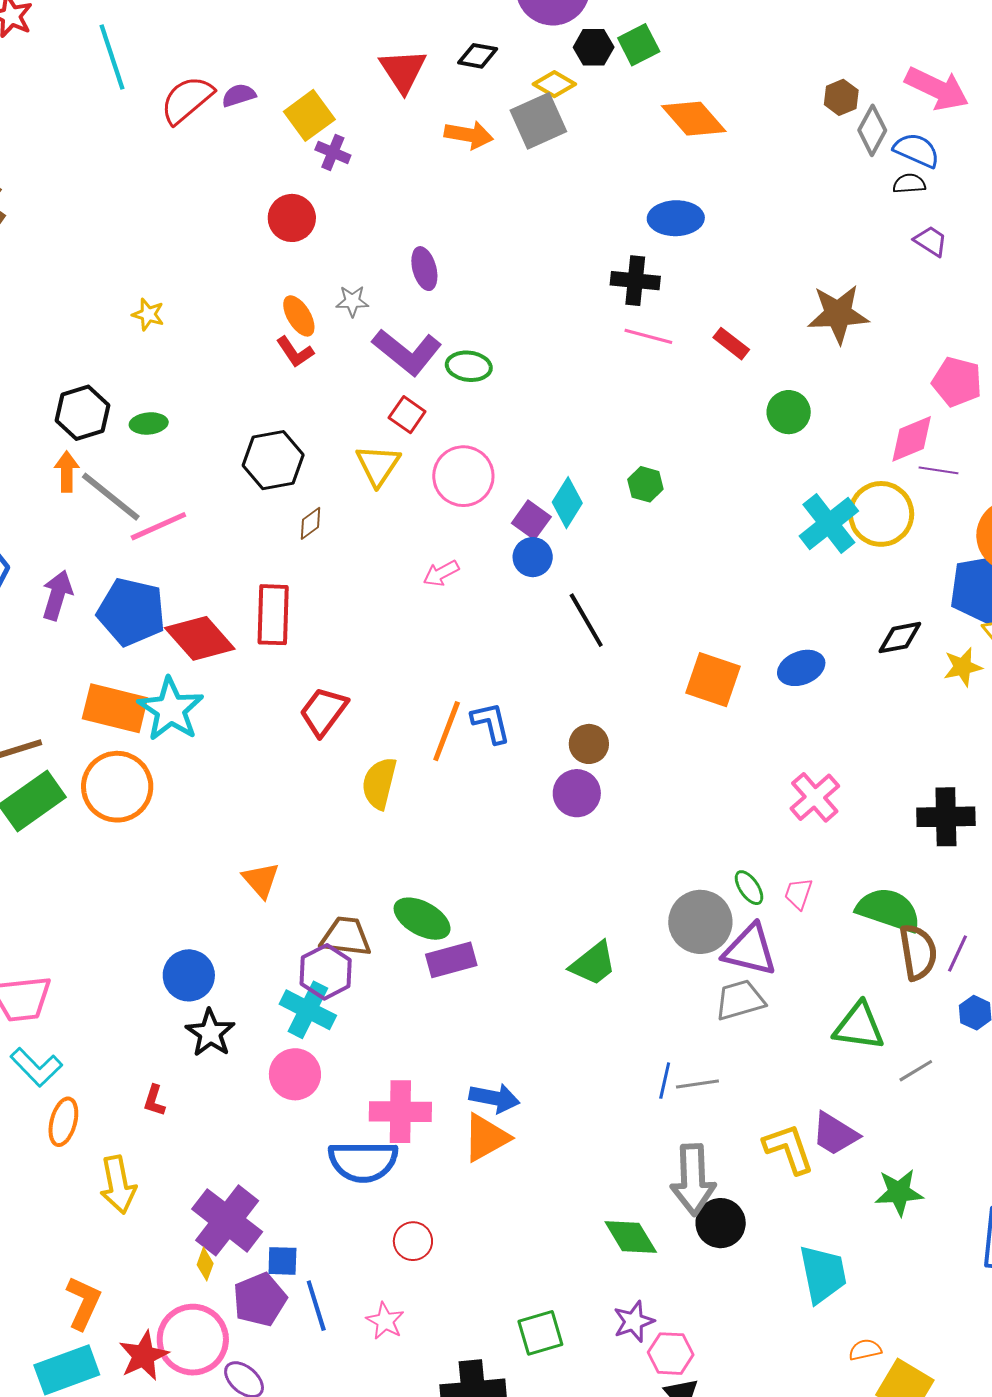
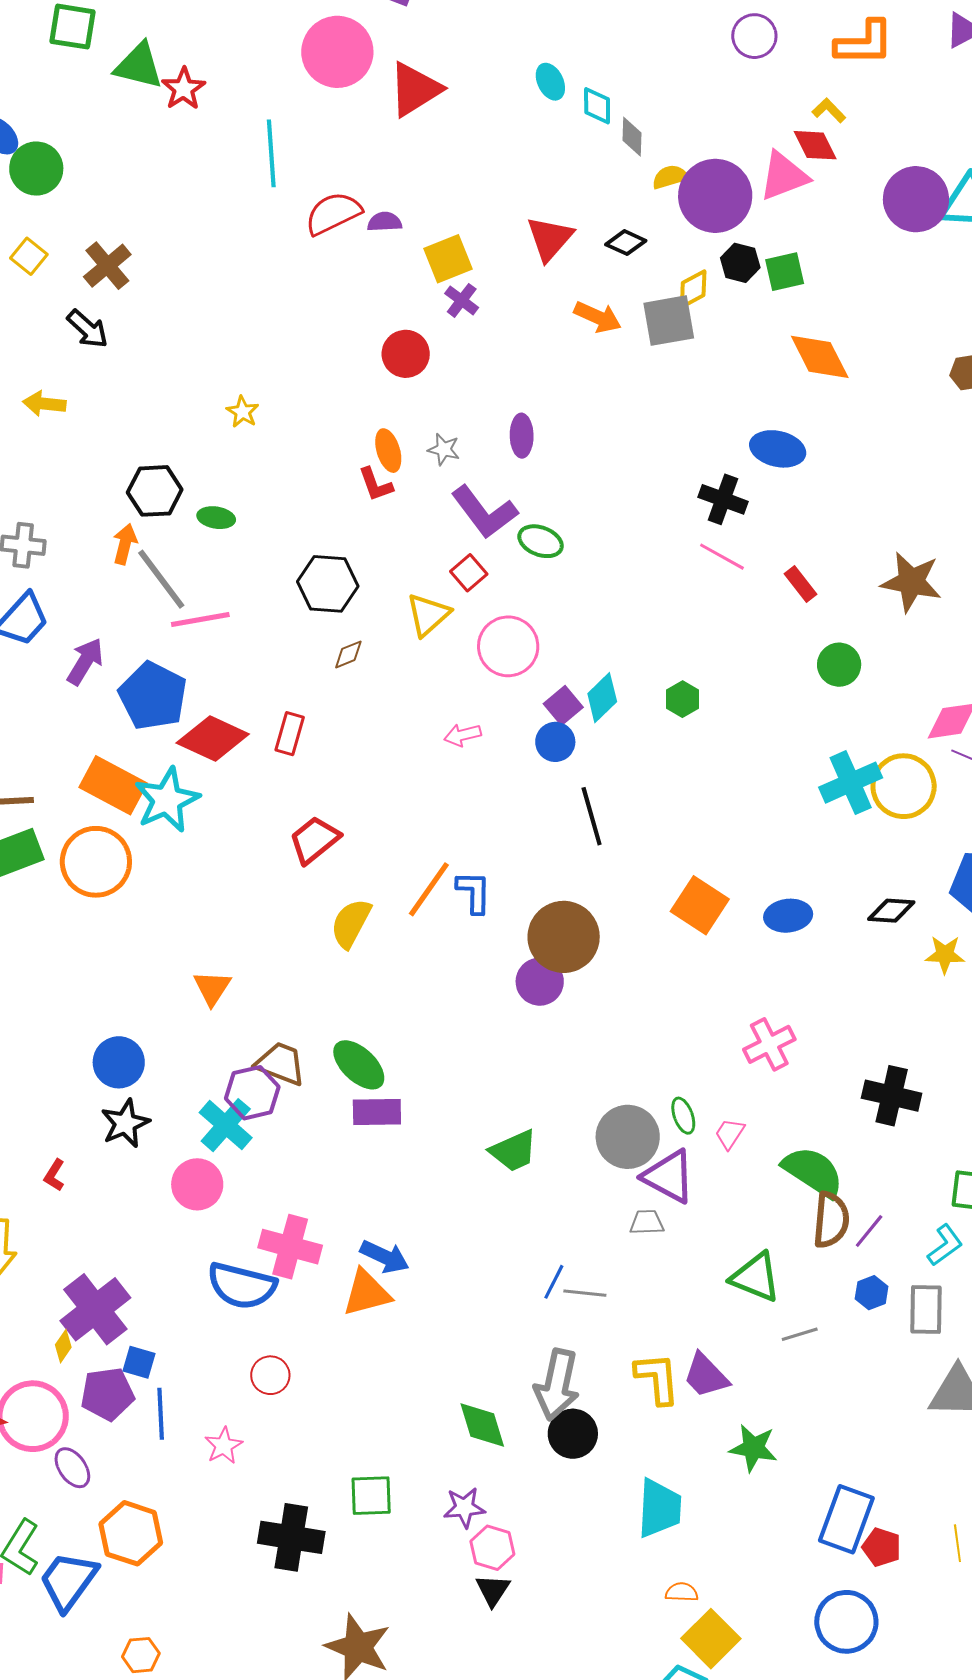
yellow diamond: (554, 84) -> (693, 289), turned -72
red rectangle: (273, 615) -> (290, 734), size x0.7
red diamond: (200, 638) -> (213, 738), turned -38
brown circle: (589, 744) -> (564, 937), size x1.8
gray trapezoid: (740, 1000) -> (647, 1222), size x0.7

